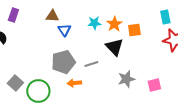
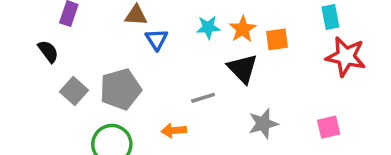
gray pentagon: (63, 62) -> (120, 89), moved
gray square: (15, 83) -> (74, 91), moved
pink square: (154, 85) -> (329, 127), moved

